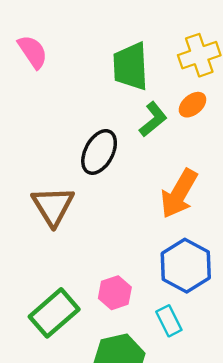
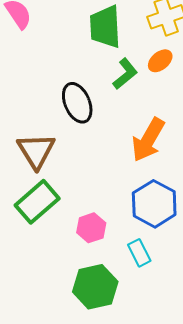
black ellipse: (99, 152) -> (77, 103), turned -51
green rectangle: (54, 313) -> (37, 202), moved

